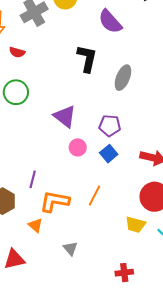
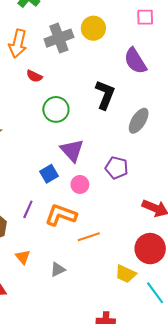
green circle: (16, 92) -> (56, 109), moved
blue square: (109, 154) -> (49, 174), moved
orange line: (95, 196) -> (89, 237), turned 35
orange L-shape: (55, 201) -> (61, 215), moved
gray triangle: (70, 248) -> (58, 269), moved, turned 35

